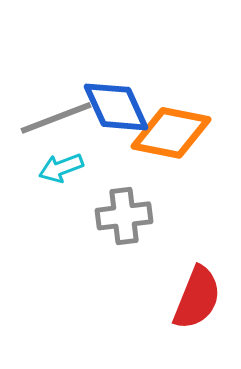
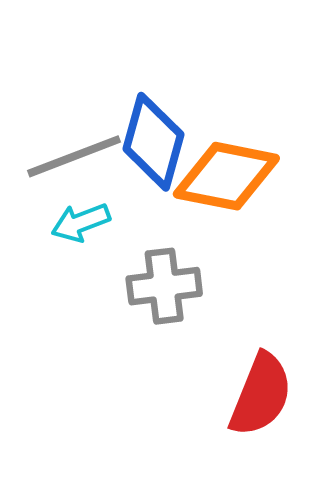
blue diamond: (116, 107) -> (154, 142), turned 40

